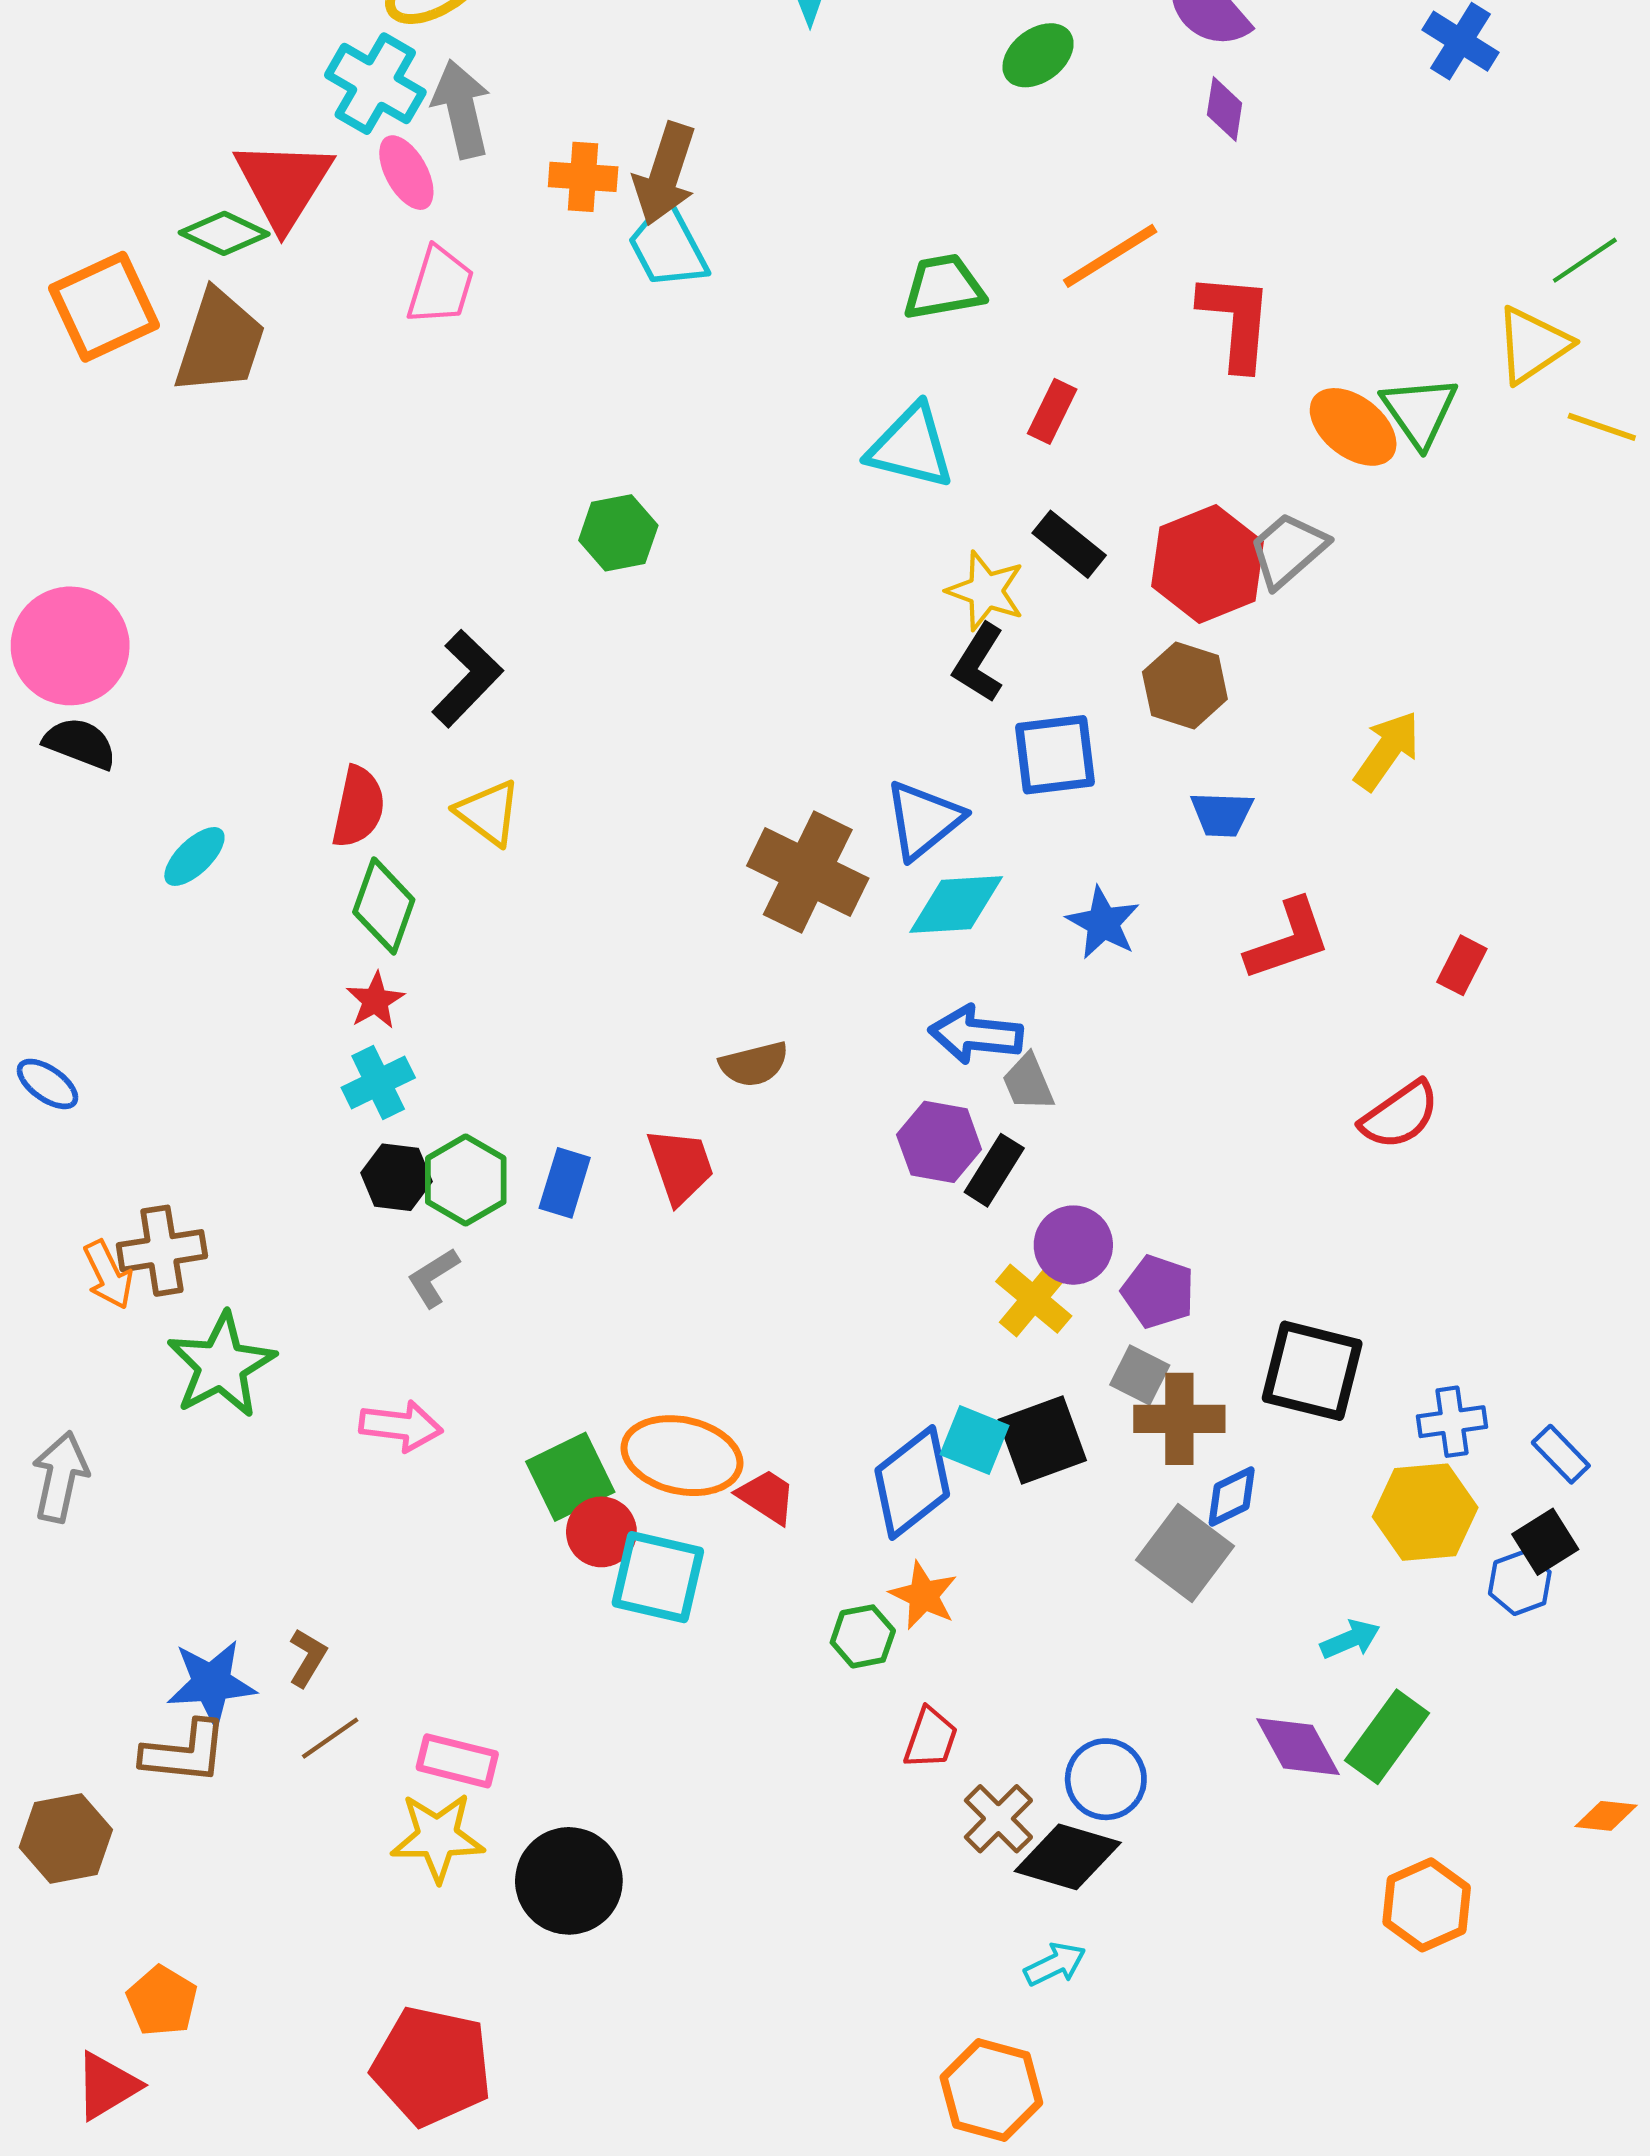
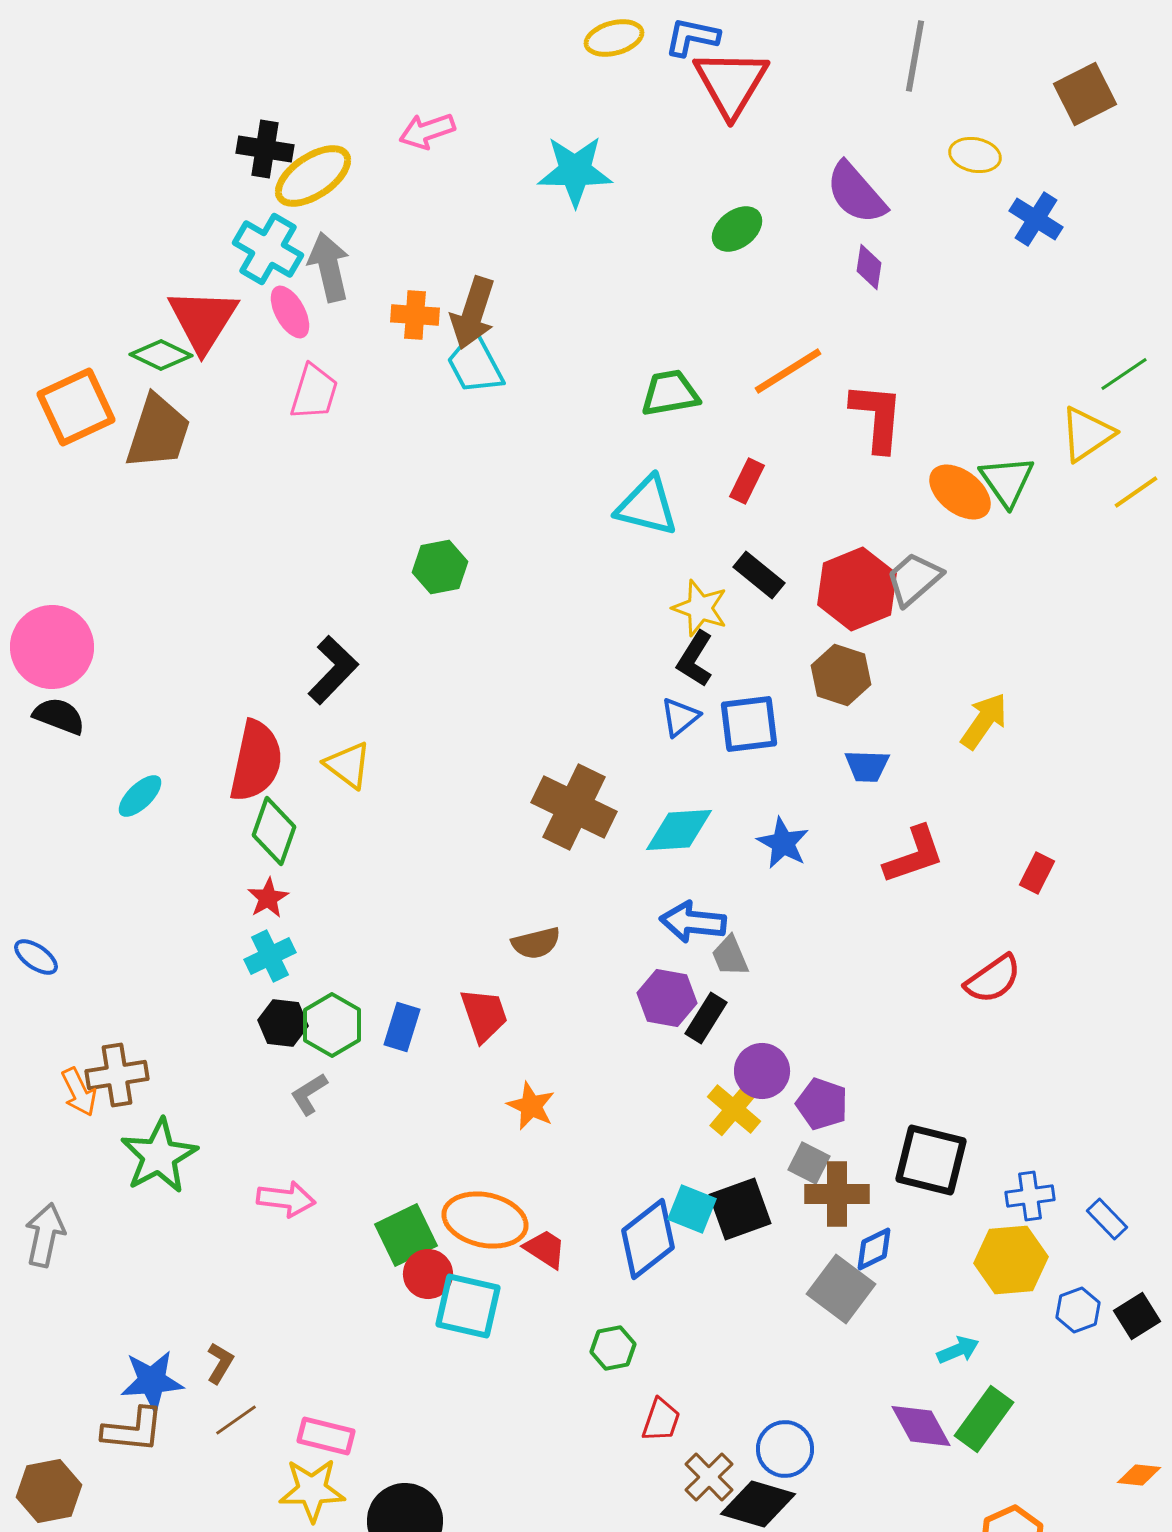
yellow line: (1602, 427) -> (1136, 492), turned -54
red semicircle: (358, 807) -> (256, 761), size x1.4
blue triangle: (924, 820) -> (680, 717), moved, size x0.7
black square: (1545, 1542) -> (1137, 1316), moved
orange star: (924, 1595) -> (531, 1106), moved

